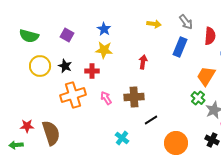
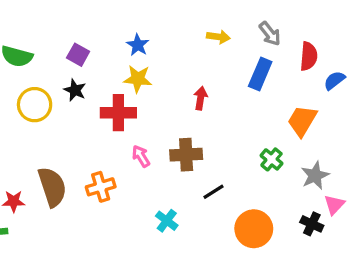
black star: (65, 66) -> (75, 90), moved
red cross: (92, 71) -> (118, 113), size x1.5
orange cross: (73, 95) -> (101, 187), moved, size x0.7
green cross: (198, 98) -> (272, 159), moved
brown semicircle: (51, 133) -> (52, 187), moved

